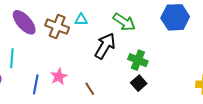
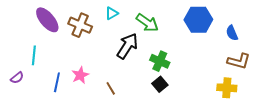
cyan triangle: (81, 20) -> (112, 13), moved, turned -32

